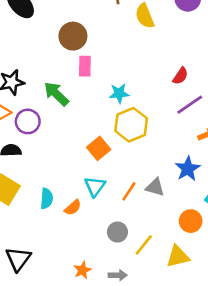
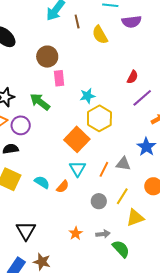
orange square: (99, 148) -> (77, 139), size x1.4
cyan semicircle: (47, 199) -> (42, 182), turned -56
yellow line: (144, 245) -> (122, 196), moved
yellow triangle: (178, 256) -> (135, 218), moved

